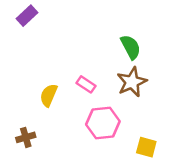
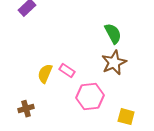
pink rectangle: (86, 84) -> (67, 71), moved

